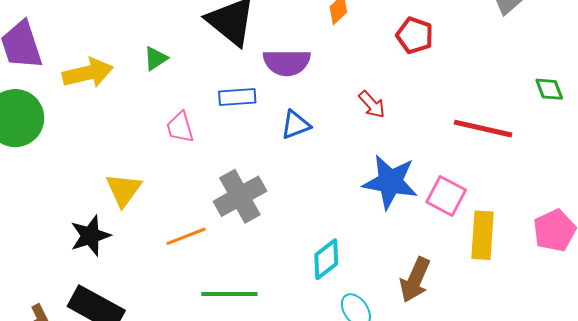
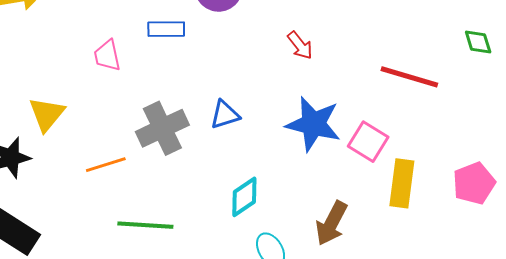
blue triangle: (296, 125) -> (225, 115), moved

